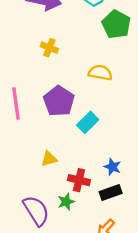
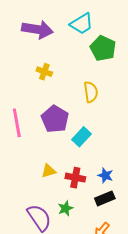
yellow semicircle: (100, 73) -> (91, 92), turned 75
red cross: (79, 180) -> (75, 178), moved

